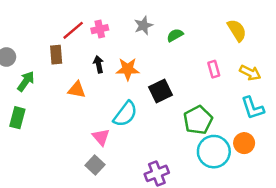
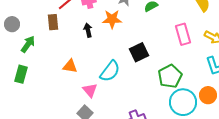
orange star: (128, 69) -> (112, 19), moved
pink rectangle: (214, 69) -> (183, 34), size x1.5
orange triangle: (77, 90) -> (70, 66), moved

